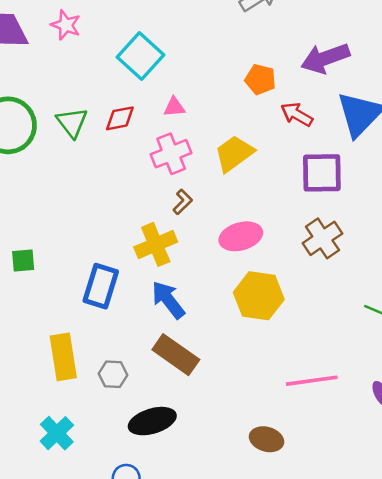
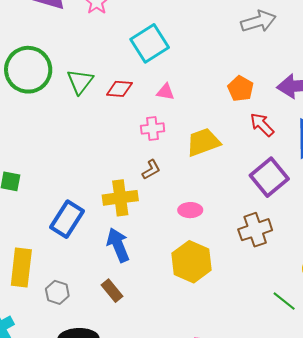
pink cross: (171, 154) -> (153, 128), size x0.7
purple square: (322, 173) -> (269, 177), turned 36
pink ellipse: (241, 236) -> (190, 210), size x0.7
brown rectangle: (176, 355) -> (112, 291), size x0.6

